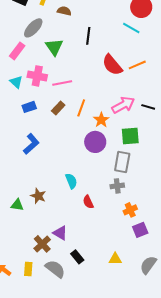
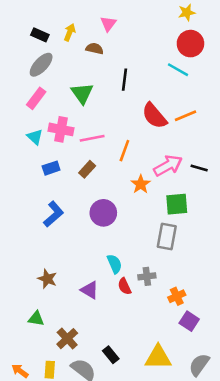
gray ellipse: (33, 28) -> (41, 65), moved
orange line: (81, 108) -> (124, 151), moved
purple circle: (95, 142) -> (103, 213), moved
cyan semicircle: (71, 181) -> (115, 264), moved
gray cross: (117, 186) -> (147, 276), moved
brown star: (38, 196) -> (47, 279), moved
green triangle: (17, 205) -> (36, 319), moved
purple square: (140, 230) -> (189, 321), turned -35
purple triangle: (60, 233) -> (90, 290), moved
yellow triangle: (115, 259) -> (158, 357), size x1.6

